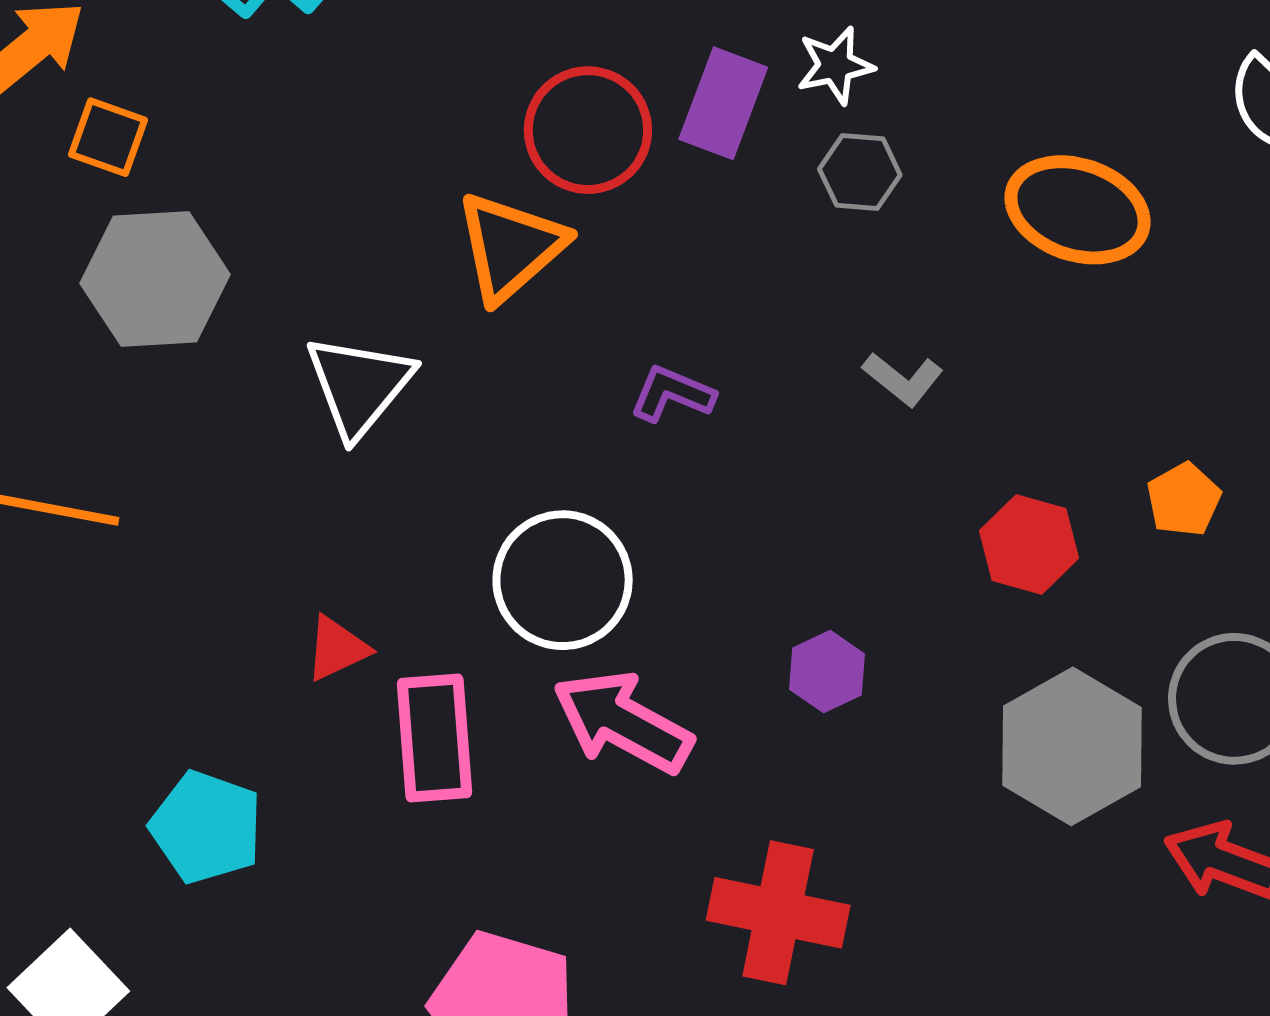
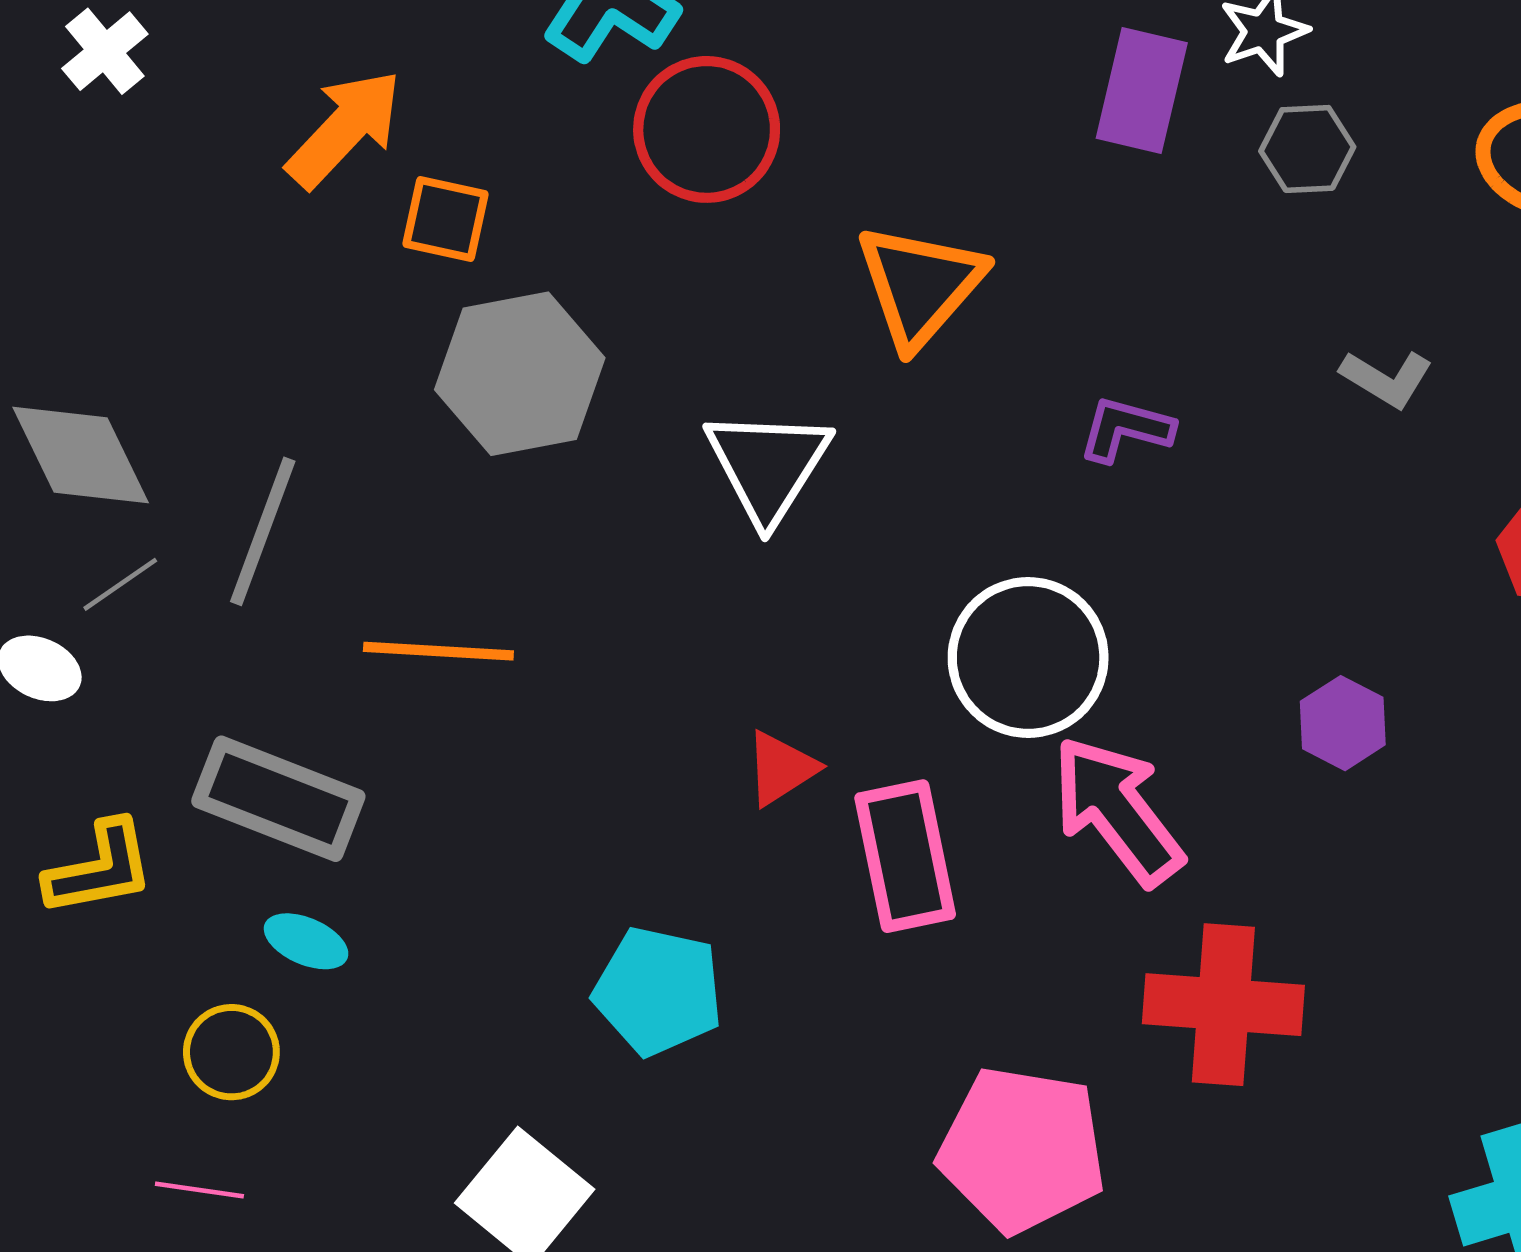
red circle: (588, 130) -> (707, 129), moved
pink arrow: (623, 722) -> (1117, 811), turned 31
red cross: (778, 913) -> (1223, 1005), moved

